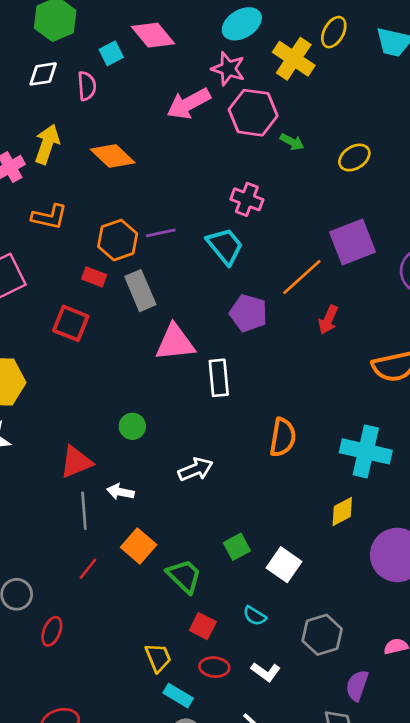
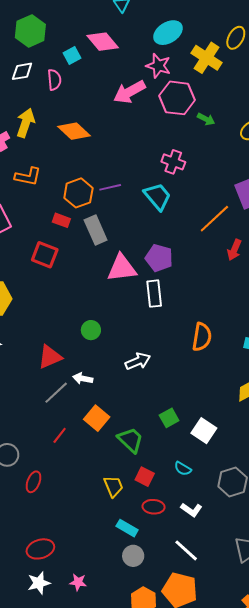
purple pentagon: (248, 313) -> (159, 258), moved
gray line: (84, 511) -> (56, 393), turned 52
yellow trapezoid: (158, 658) -> (113, 486), moved

